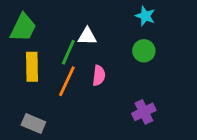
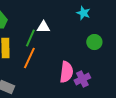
green circle: (144, 51) -> (94, 42), moved
pink semicircle: (99, 76) -> (66, 72), moved, size x1.5

